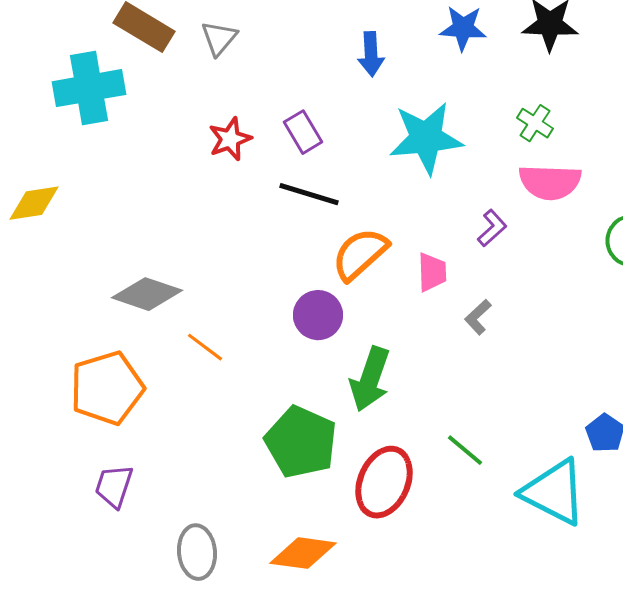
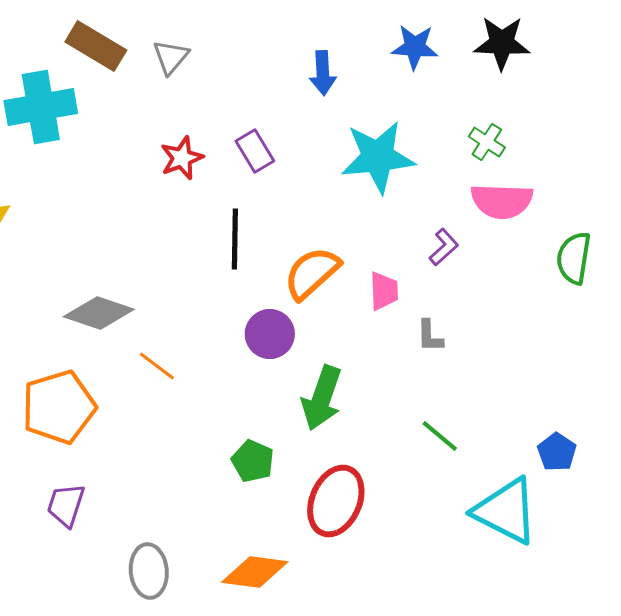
black line: (309, 194) -> (235, 239), moved, turned 74
gray L-shape: (478, 317) -> (430, 336), turned -48
green pentagon: (301, 442) -> (253, 461), size x0.6
green line: (465, 450) -> (440, 436), moved

